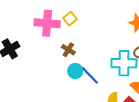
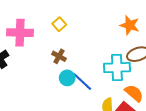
pink cross: (47, 23) -> (20, 33), moved

